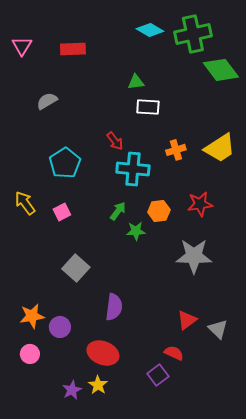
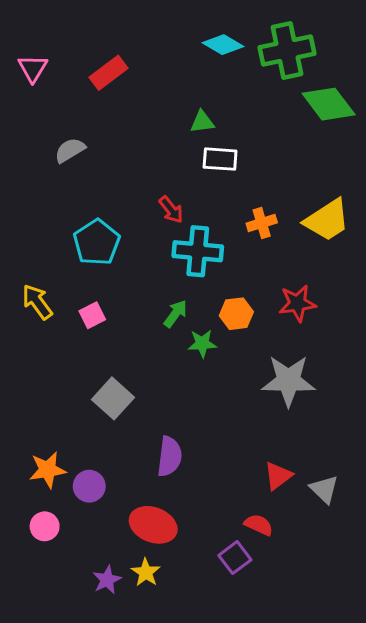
red rectangle: (73, 49) -> (109, 73), turned -35

